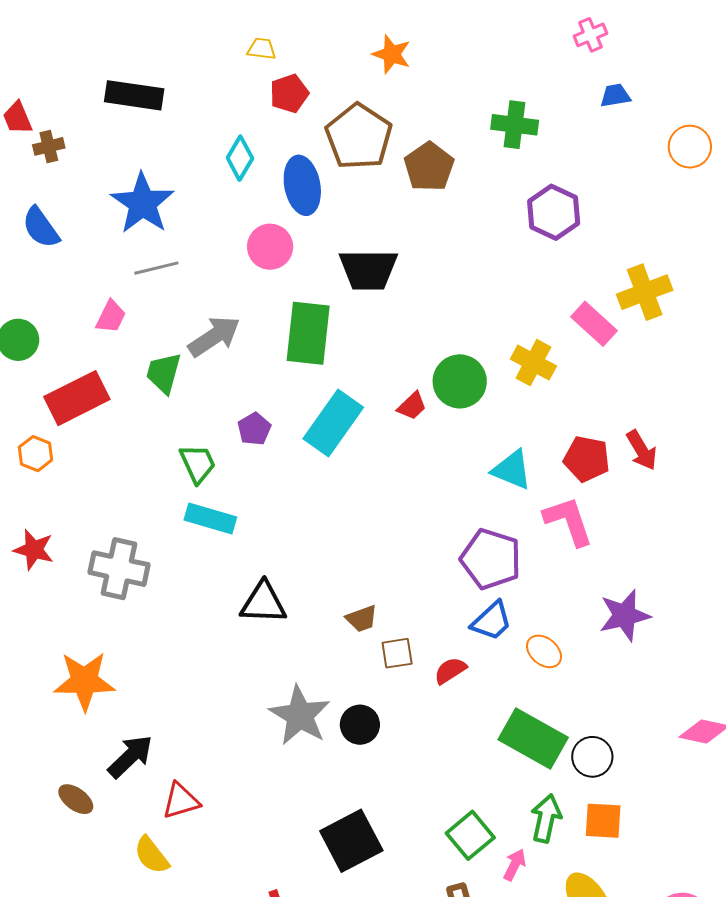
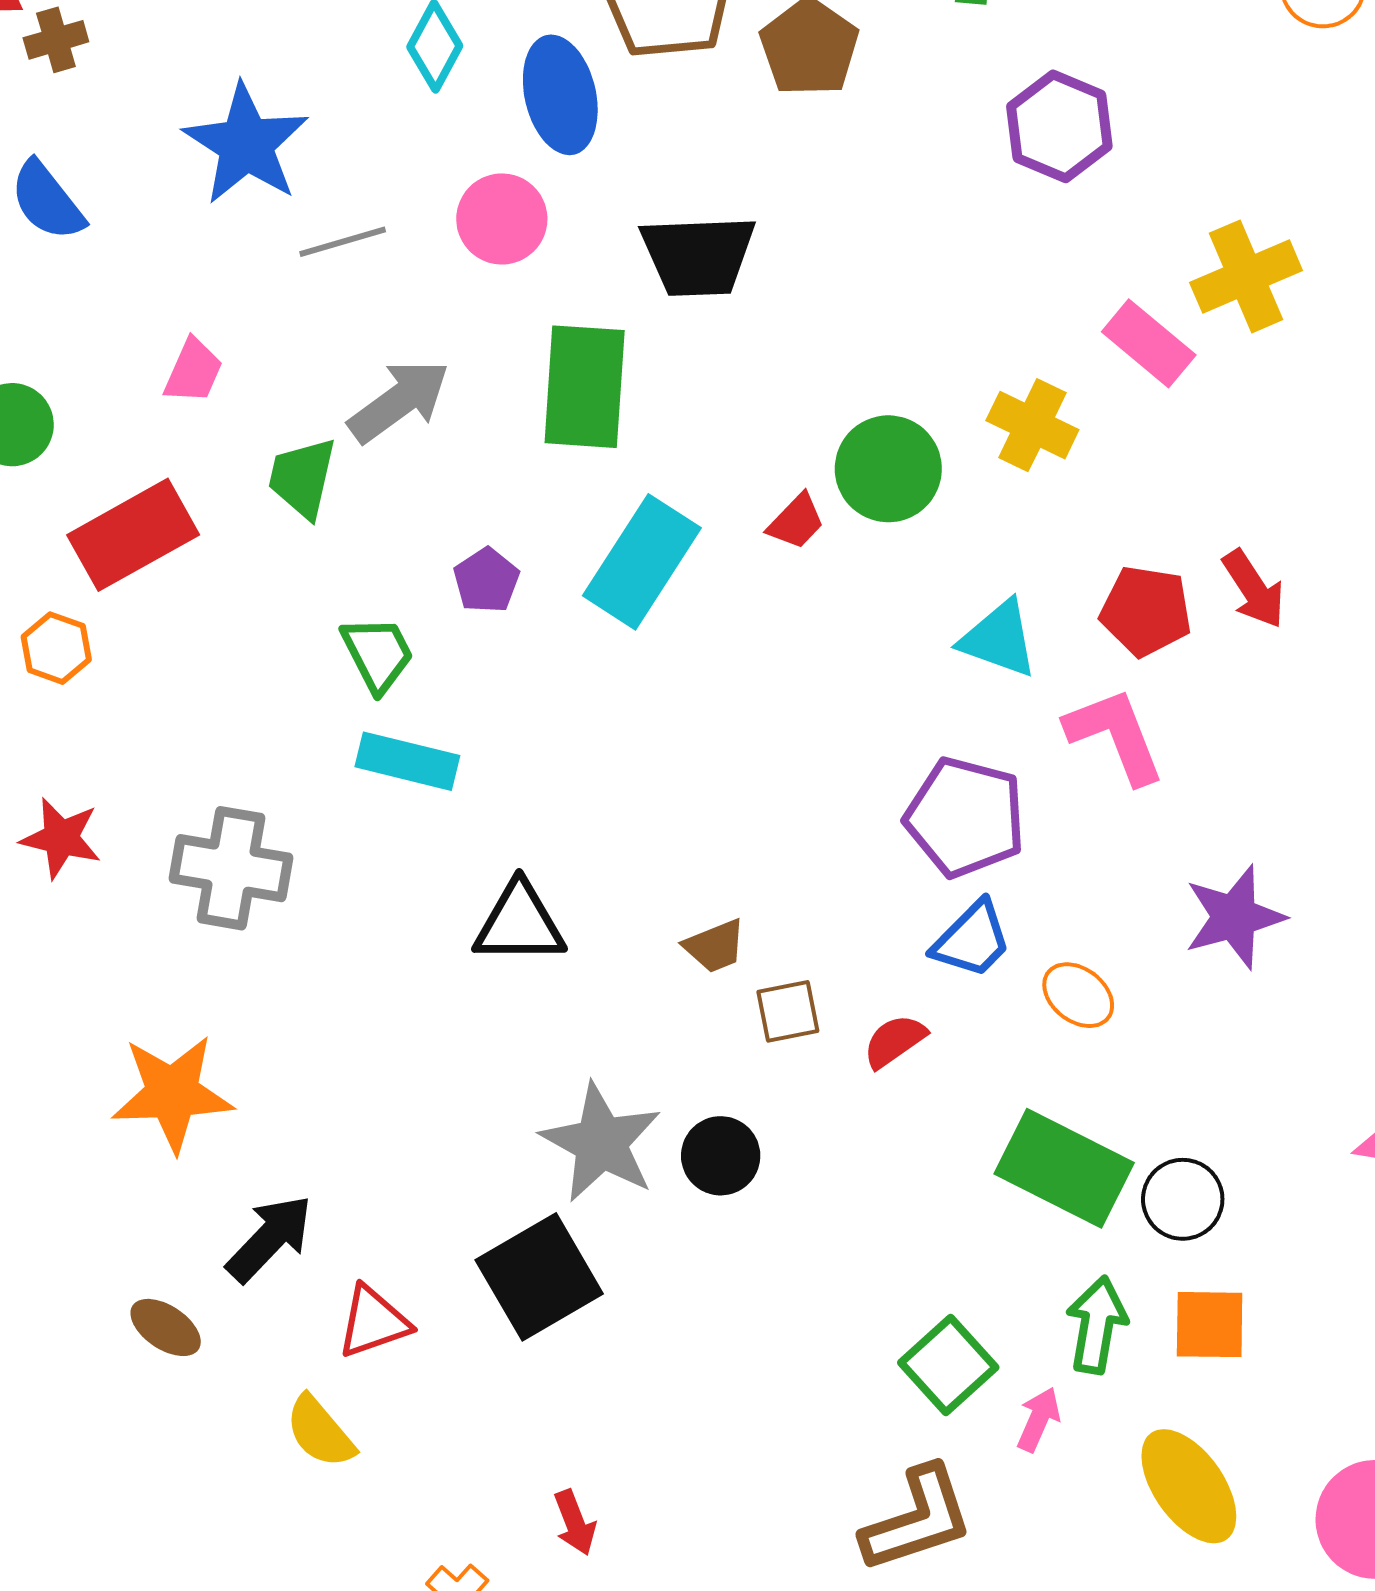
gray line: (156, 268) -> (343, 242), moved
black square: (351, 841) -> (539, 1277), moved

